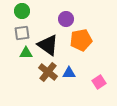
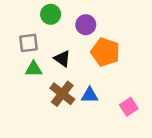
green circle: (22, 11) -> (51, 14), moved
orange pentagon: (81, 40) -> (105, 52), turned 30
black triangle: (48, 45) -> (62, 59), size x0.6

